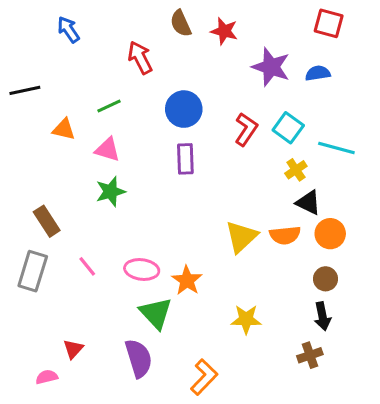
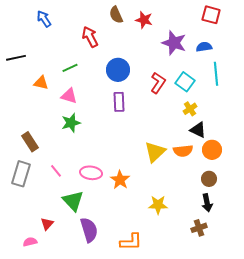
cyan line: (336, 148) -> (216, 74), moved, turned 70
green triangle: (156, 313) -> (73, 201), moved
orange L-shape: (204, 377) -> (131, 242), turned 45

